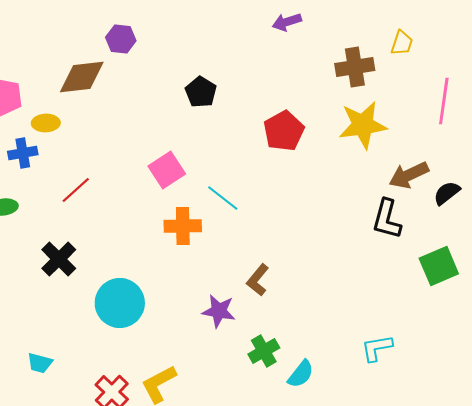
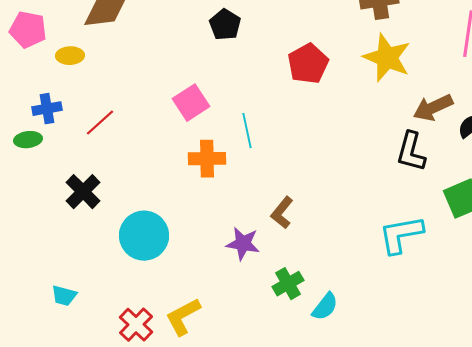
yellow star: (363, 125) -> (387, 58), turned 30
blue cross: (23, 153) -> (47, 109), moved
cyan line: (223, 198) -> (247, 131), turned 40
cyan L-shape: (377, 348) -> (401, 235), moved, size x1.4

